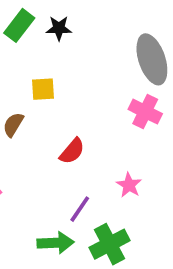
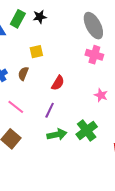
pink star: (129, 185) -> (101, 95), moved
purple line: (80, 209) -> (50, 110), moved

